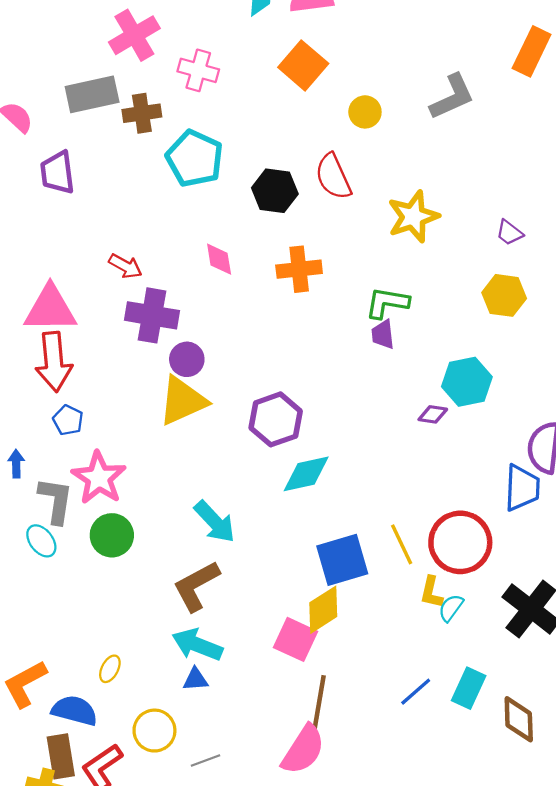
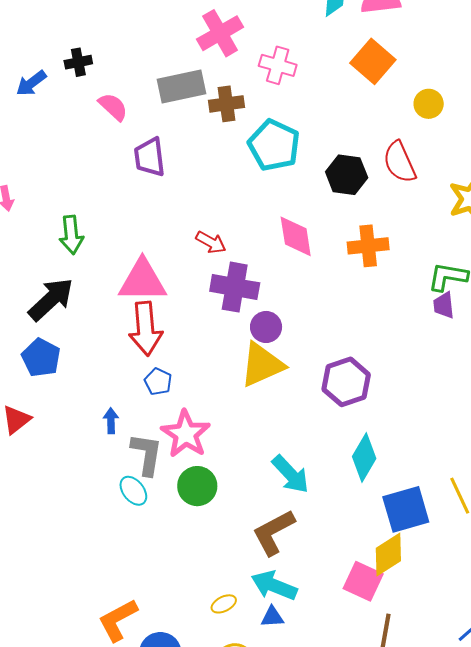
pink diamond: (219, 259) -> (296, 236), size x1.4
cyan diamond: (306, 474) -> (364, 457), moved, turned -48
yellow ellipse: (110, 669) -> (224, 604), moved, turned 35

